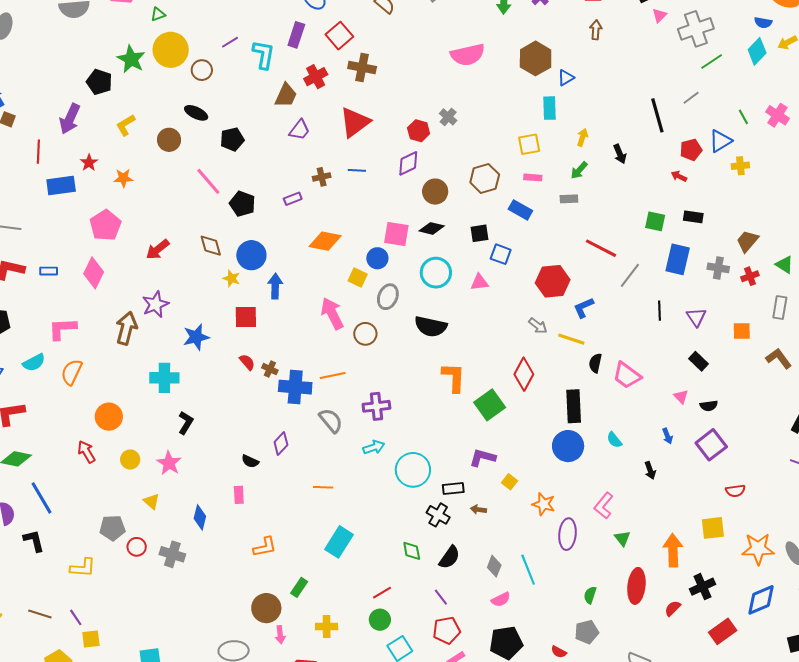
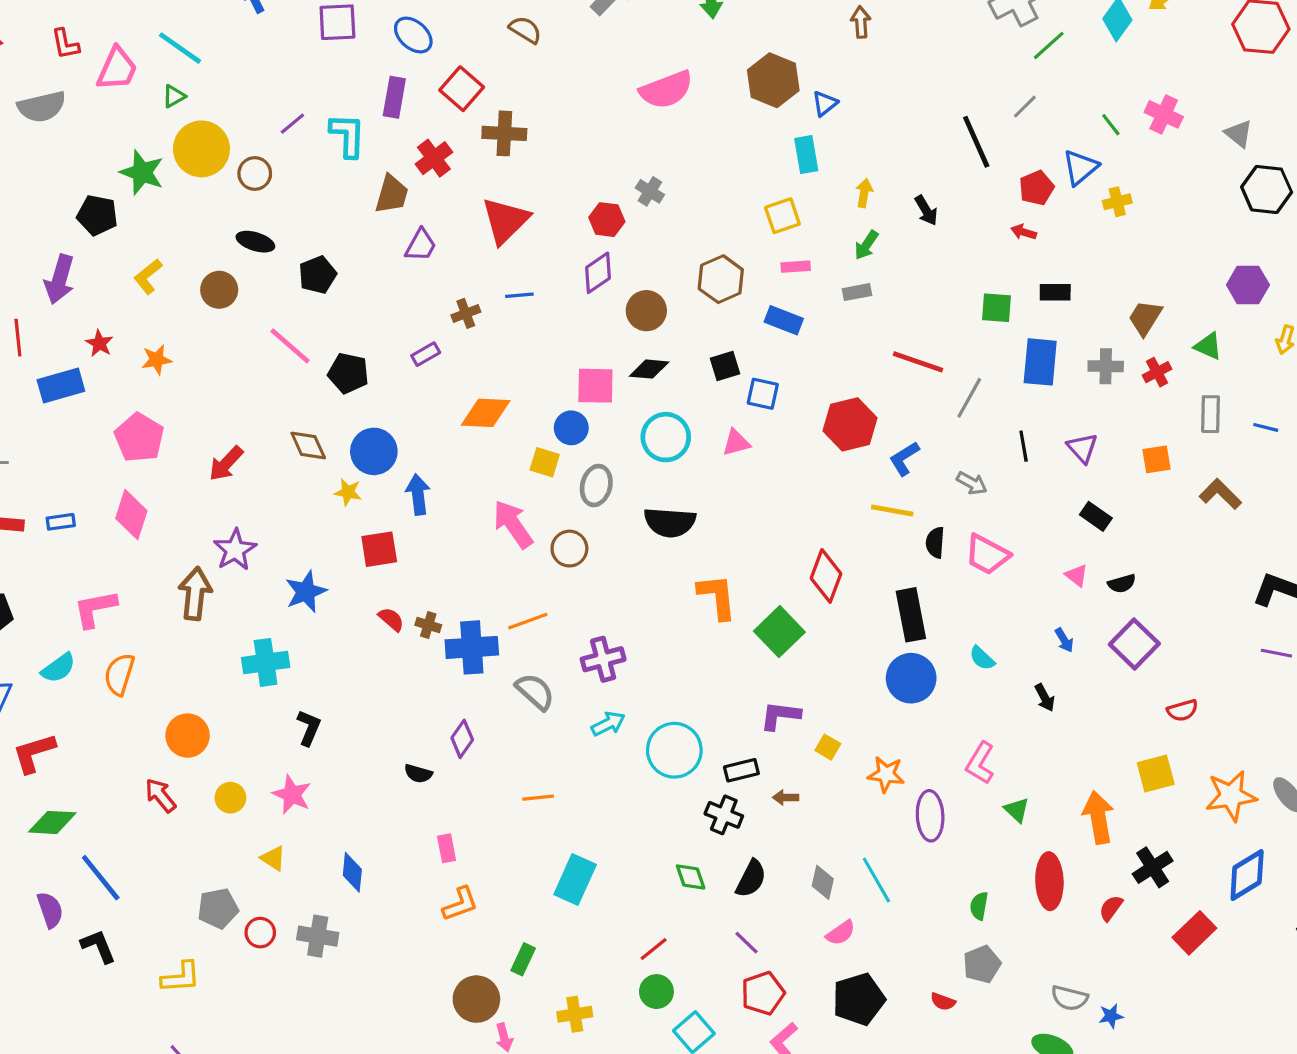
gray arrow: (538, 326) -> (972, 483), moved
pink rectangle: (239, 495) -> (447, 848), moved

